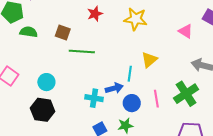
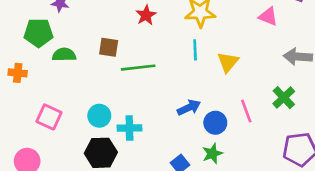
cyan line: (130, 74) -> (195, 50), moved
green cross: (186, 94) -> (284, 98), size x0.7
cyan cross: (94, 98) -> (129, 128), moved

